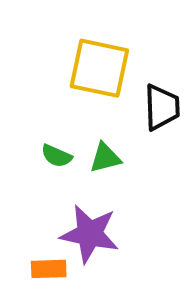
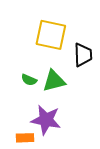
green triangle: (105, 158) -> (54, 81), size x1.4

